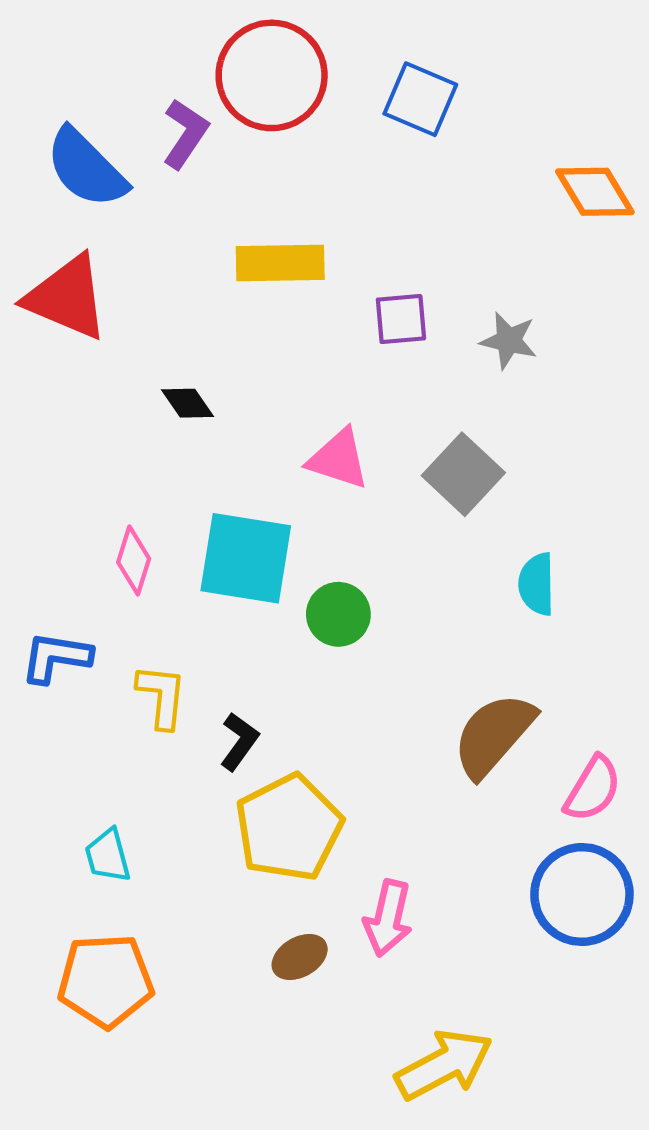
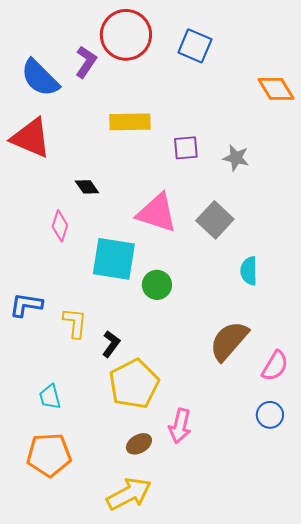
pink triangle: (338, 459) -> (157, 213), size x1.4
pink diamond: (134, 560) -> (60, 226), moved
blue circle: (582, 894) -> (270, 415), size x0.6
yellow arrow: (444, 1065) -> (129, 494), moved

